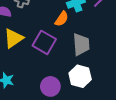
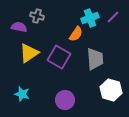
white hexagon: (80, 76) -> (111, 90), moved

